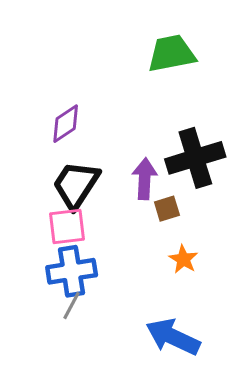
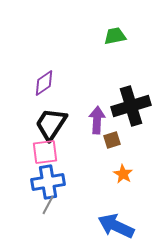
green trapezoid: (171, 54) -> (115, 36), size x0.7

